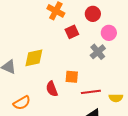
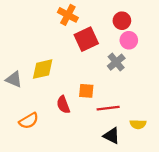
red circle: (93, 14) -> (122, 21), moved
red square: (72, 32) -> (86, 39), size x1.5
yellow semicircle: (116, 98) -> (138, 124), moved

